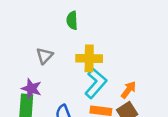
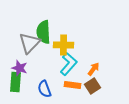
green semicircle: (72, 20) -> (43, 32), moved, size x1.6
gray triangle: (45, 56) -> (29, 43), size x1.6

